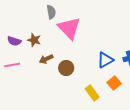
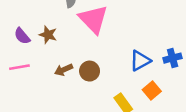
purple semicircle: (14, 41) -> (22, 36), turned 32
brown arrow: (46, 59) -> (64, 70), moved

